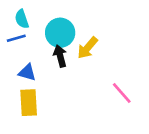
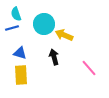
yellow arrow: (88, 48) -> (64, 35), turned 72
black arrow: (60, 56) -> (54, 57), moved

